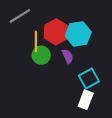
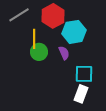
red hexagon: (56, 32) -> (53, 16), moved
cyan square: (89, 79) -> (84, 74), turned 30

